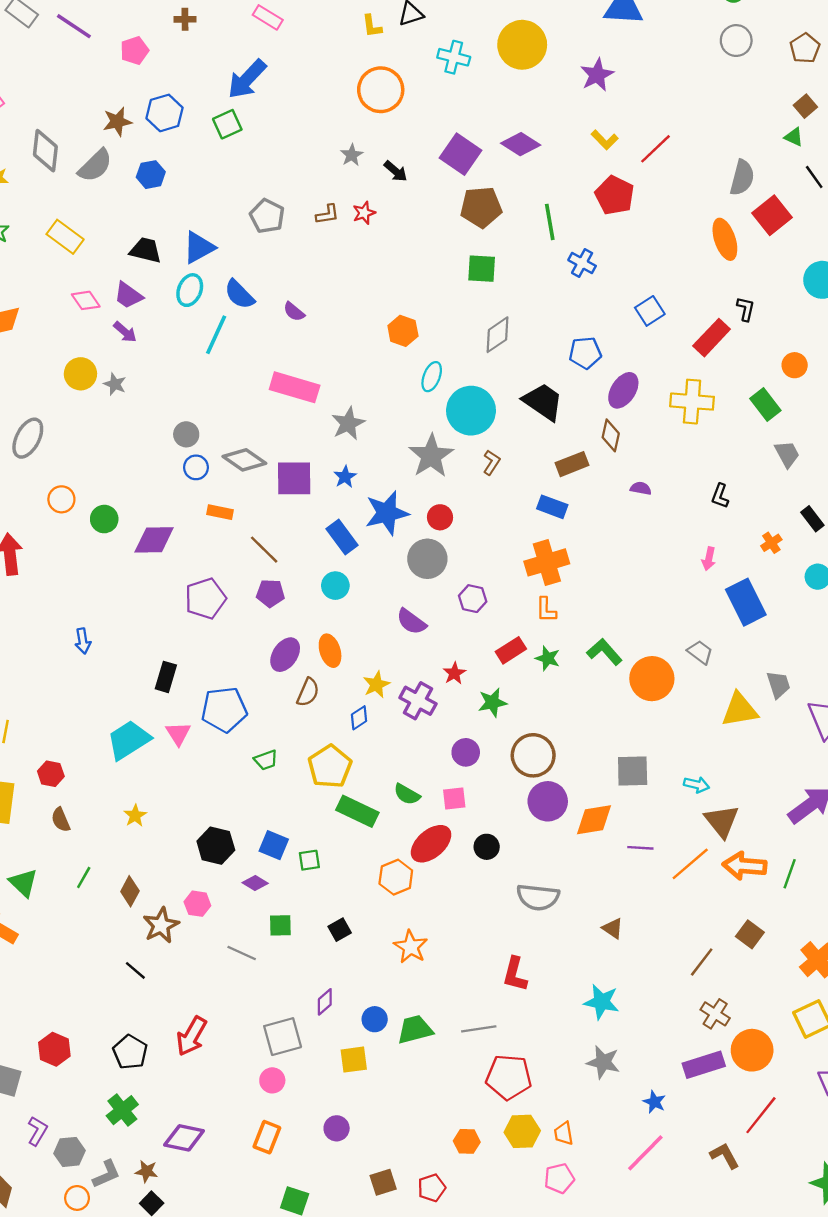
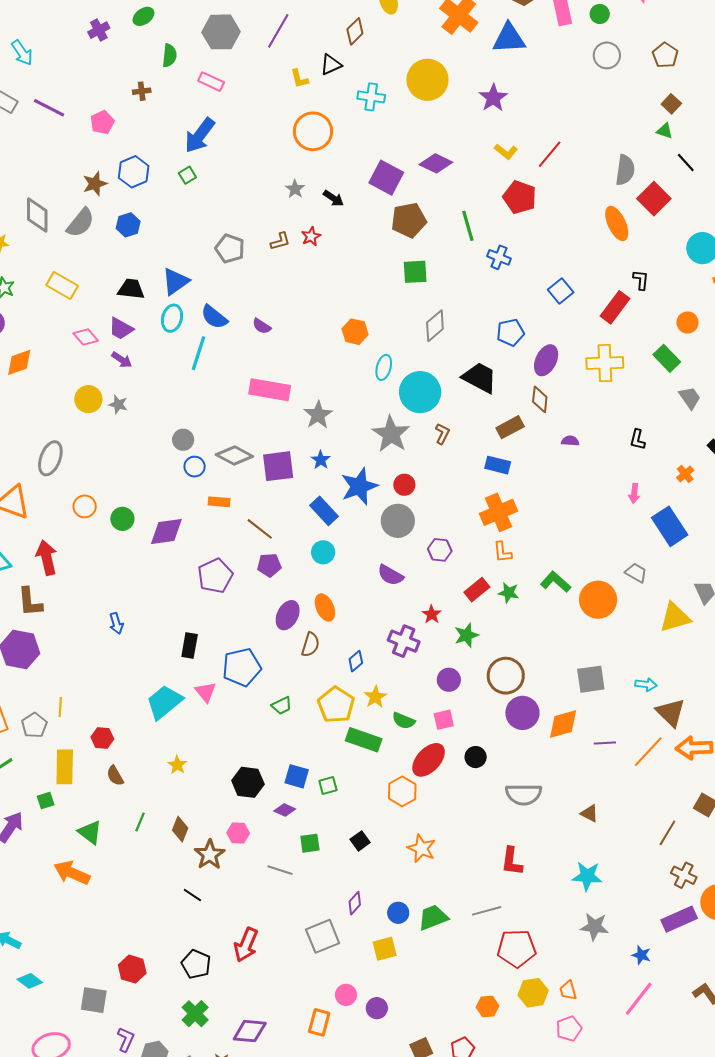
green square: (227, 124) -> (187, 175), size x0.7
yellow star: (376, 685) -> (375, 697), moved
pink circle: (272, 1080) -> (346, 995), moved

